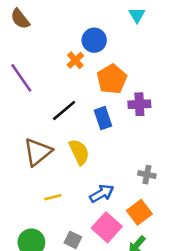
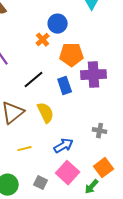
orange pentagon: (112, 79) -> (72, 55), turned 30
purple cross: (139, 104) -> (94, 75), size x1.4
orange square: (139, 212) -> (104, 168), moved

